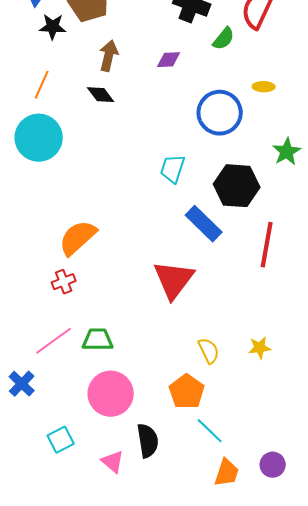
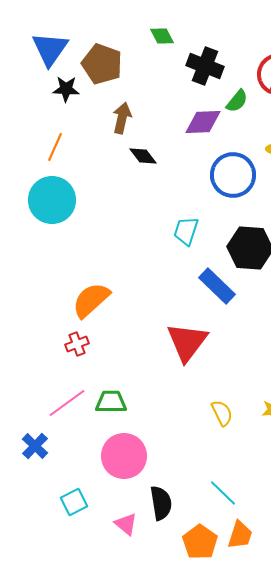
purple diamond: (169, 60) -> (203, 122), moved, size x1.5
black diamond: (101, 95) -> (143, 156), moved
orange pentagon: (187, 392) -> (200, 542), moved

